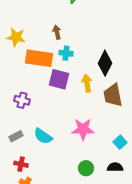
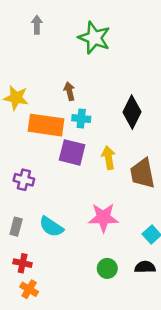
black diamond: (105, 63) -> (132, 112), moved
gray rectangle: (16, 136) -> (16, 227), turned -48

